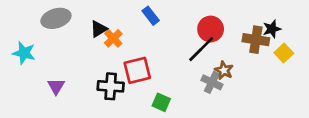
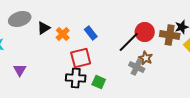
blue rectangle: (151, 16) -> (91, 33), moved
black triangle: (99, 29) -> (44, 28), moved
red circle: (211, 29) -> (145, 32), moved
black cross: (111, 86) -> (76, 78), moved

